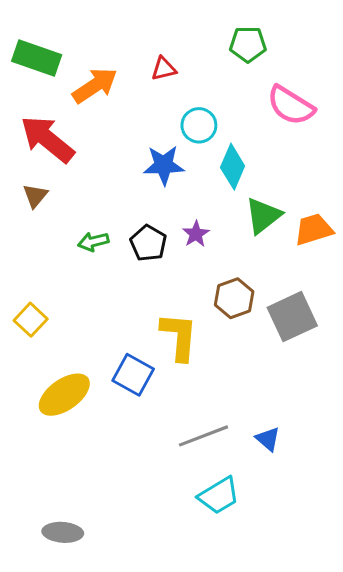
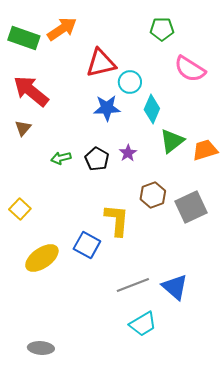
red triangle: (164, 69) -> (101, 63), moved, size x1.8
orange arrow: (95, 86) -> (62, 29), moved
blue triangle: (268, 439) -> (175, 287), size x1.6

